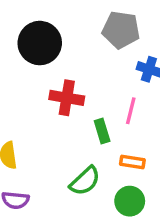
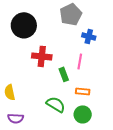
gray pentagon: (121, 30) -> (71, 14), turned -30
green semicircle: (85, 181) -> (56, 104), turned -102

